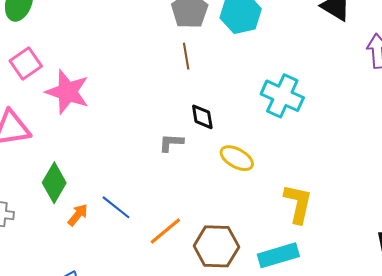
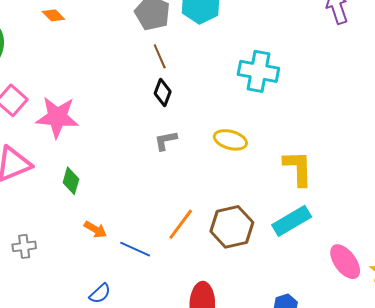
black diamond: (202, 117) -> (163, 92), moved, turned 44
green diamond: (54, 183) -> (71, 181), moved, size x0.7
blue line: (116, 207) -> (135, 249), moved
orange arrow: (78, 215) -> (95, 229), turned 95

